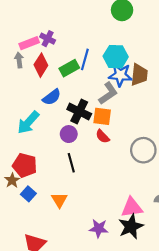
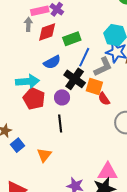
blue line: (85, 59) -> (84, 57), moved
red diamond: (41, 65) -> (47, 32), turned 30
cyan arrow: (28, 122) -> (27, 81), turned -145
red semicircle: (103, 136) -> (104, 99), moved
red pentagon: (25, 165) -> (34, 99), moved

